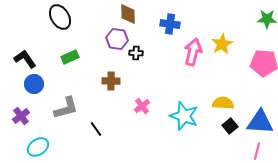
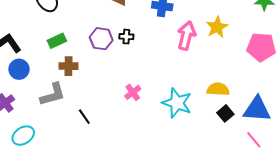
purple hexagon: (117, 39) -> (101, 39), moved
brown cross: (111, 81) -> (68, 66), moved
pink line: (257, 151) -> (254, 140), turned -54

